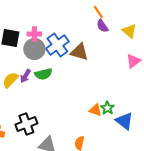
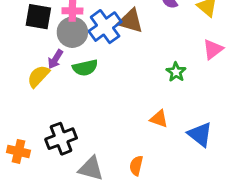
brown triangle: (79, 52) -> (131, 21), moved
purple arrow: (25, 76) -> (55, 59), moved
green star: (107, 108) -> (176, 72), moved

